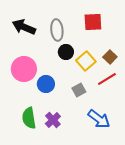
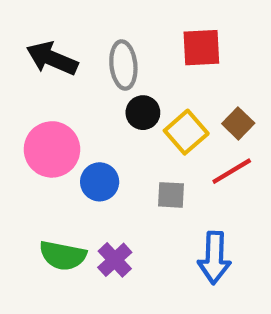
gray square: (79, 90) -> (171, 195), turned 32
green semicircle: (29, 118) -> (63, 256), turned -70
blue arrow: (99, 119) -> (214, 258), turned 55

